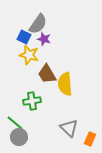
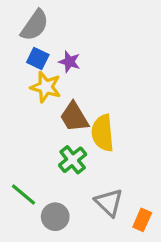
gray semicircle: (38, 24) -> (35, 25), moved
green cross: (32, 101) -> (73, 160), moved, turned -30
gray circle: (19, 137) -> (55, 217), moved

